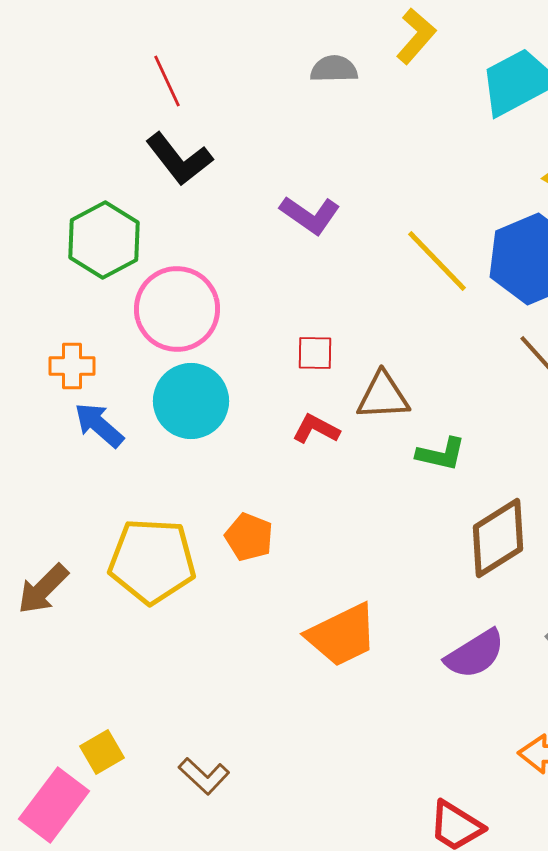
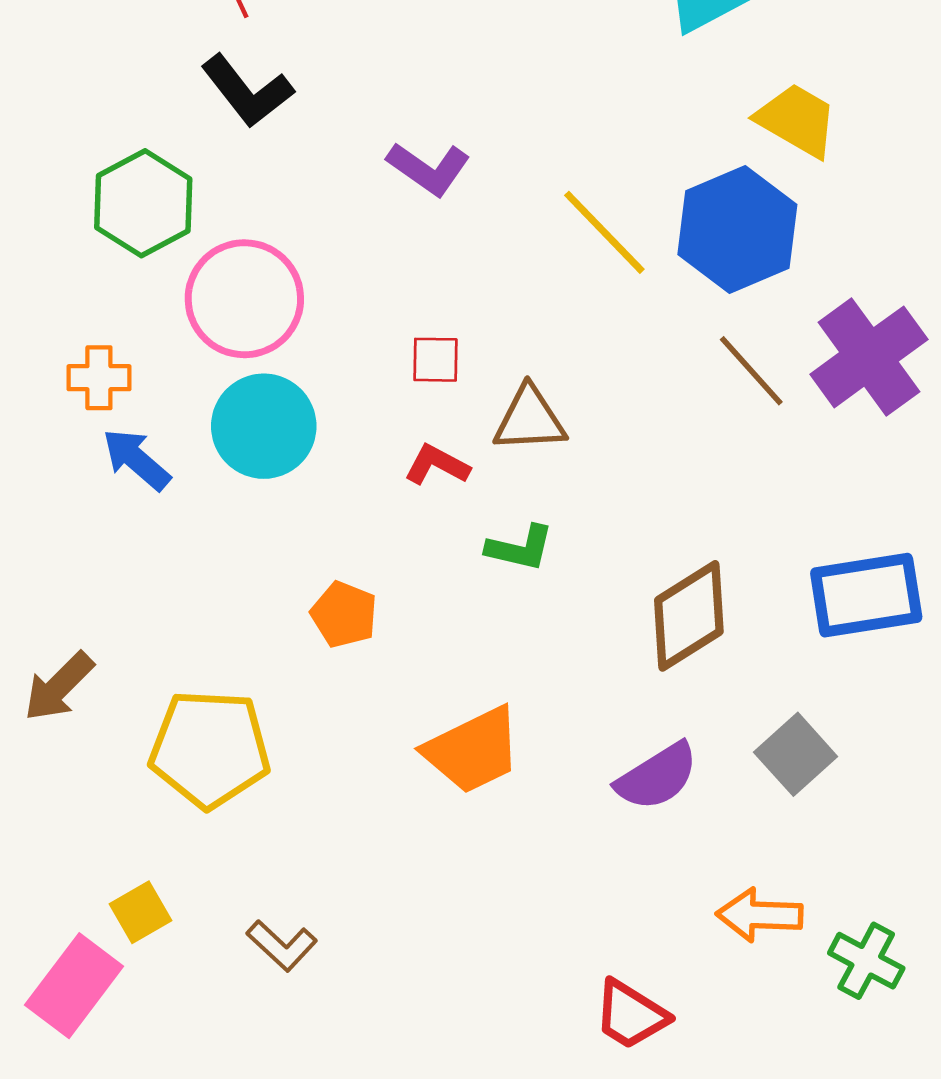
green L-shape: (441, 454) -> (520, 548), moved
yellow pentagon: (152, 561) -> (210, 749), moved

